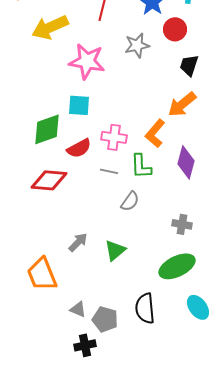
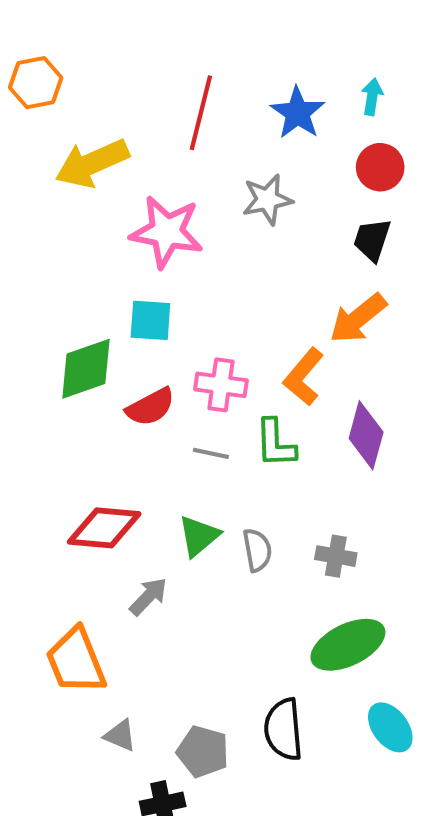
red circle: (175, 29) -> (380, 167), moved
red diamond: (49, 180) -> (104, 528), moved
gray semicircle: (130, 201) -> (257, 550), moved, turned -45
gray cross: (182, 224) -> (336, 556), moved
green triangle: (115, 250) -> (199, 536), moved
gray triangle: (78, 309) -> (120, 735), moved

